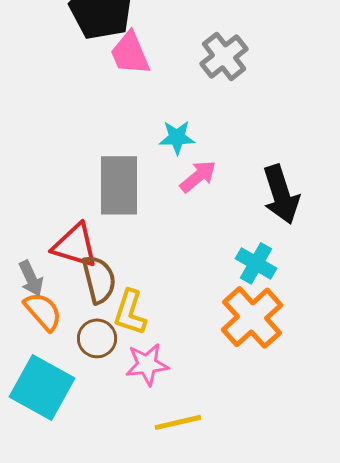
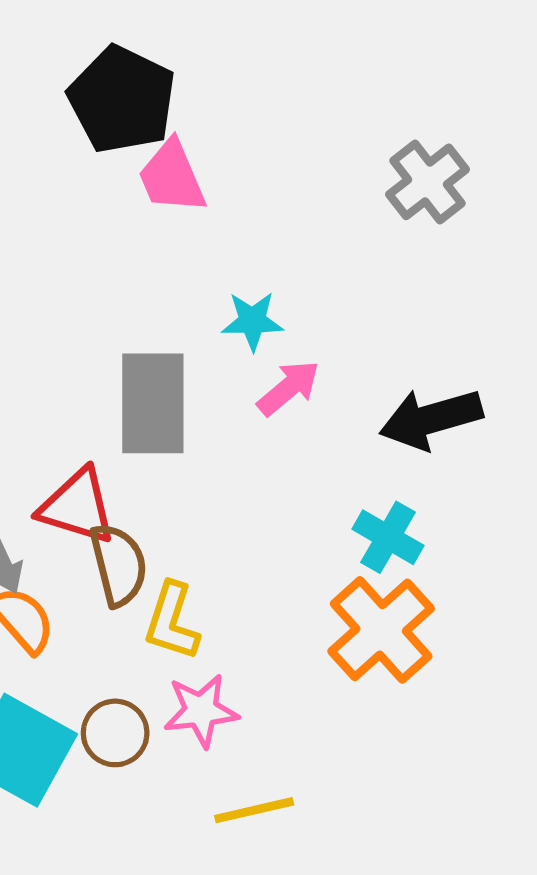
gray cross: (224, 56) -> (428, 182), moved
black arrow: (281, 194) -> (431, 419), turned 92
brown circle: (97, 338) -> (115, 733), moved

